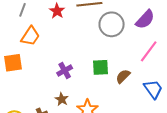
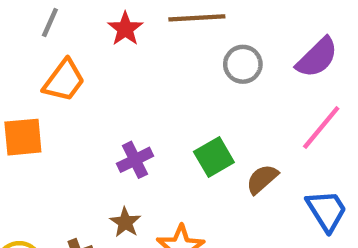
gray circle: (112, 24) -> (243, 64), size x0.7
green square: (101, 67) -> (214, 157), turned -30

